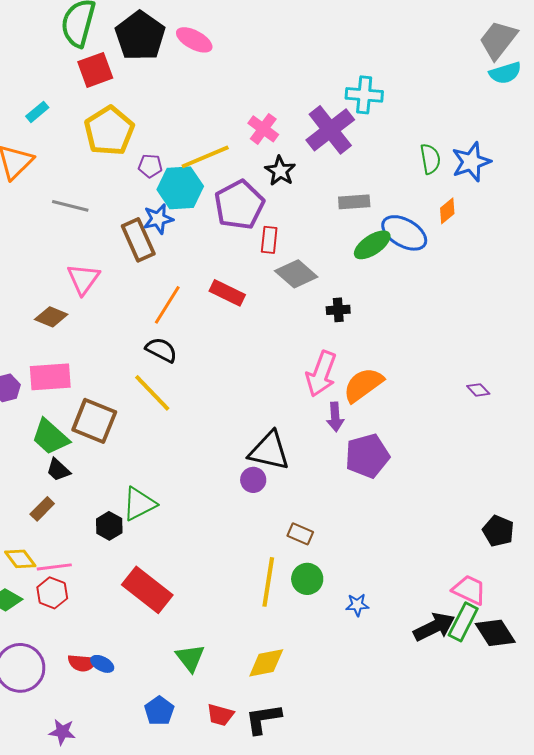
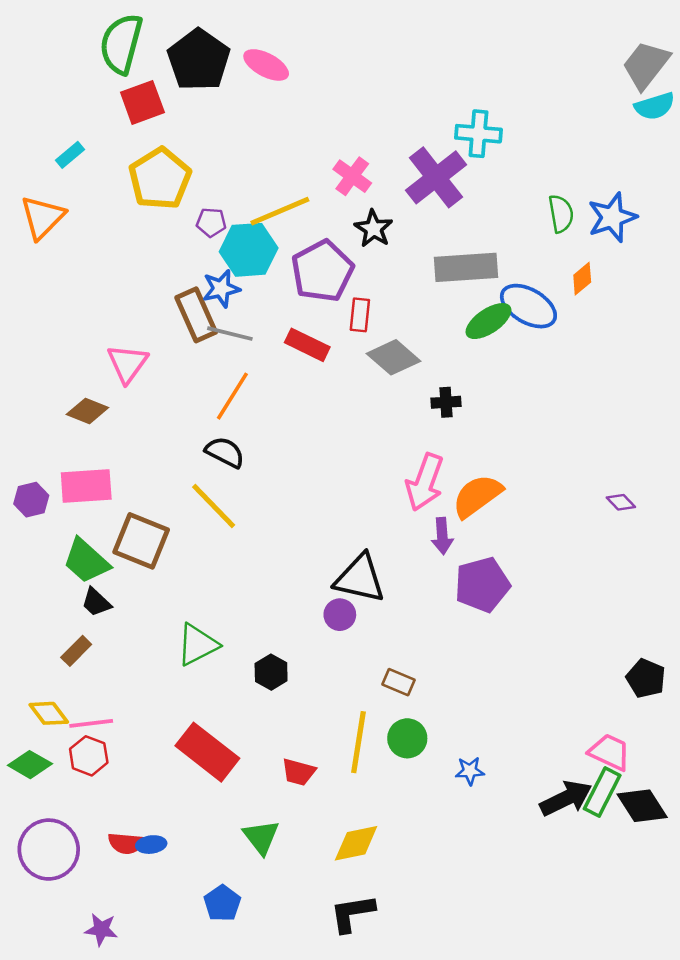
gray rectangle: (354, 202) -> (466, 267), size x1.6
gray line: (70, 206) -> (230, 334), moved
red rectangle: (227, 293) -> (307, 345), moved
black hexagon: (109, 526) -> (271, 672), moved
blue ellipse: (102, 664) -> (151, 845), turned -35
red trapezoid: (220, 715) -> (299, 772), moved

